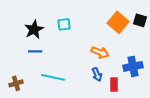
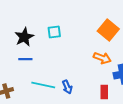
orange arrow: (100, 52) -> (102, 58), moved
blue arrow: (97, 74) -> (67, 87), moved

